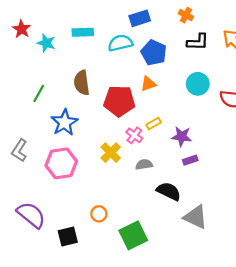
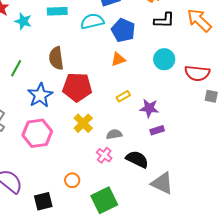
red pentagon: (119, 101) -> (77, 87), moved
pink cross: (134, 135) -> (104, 155), moved

